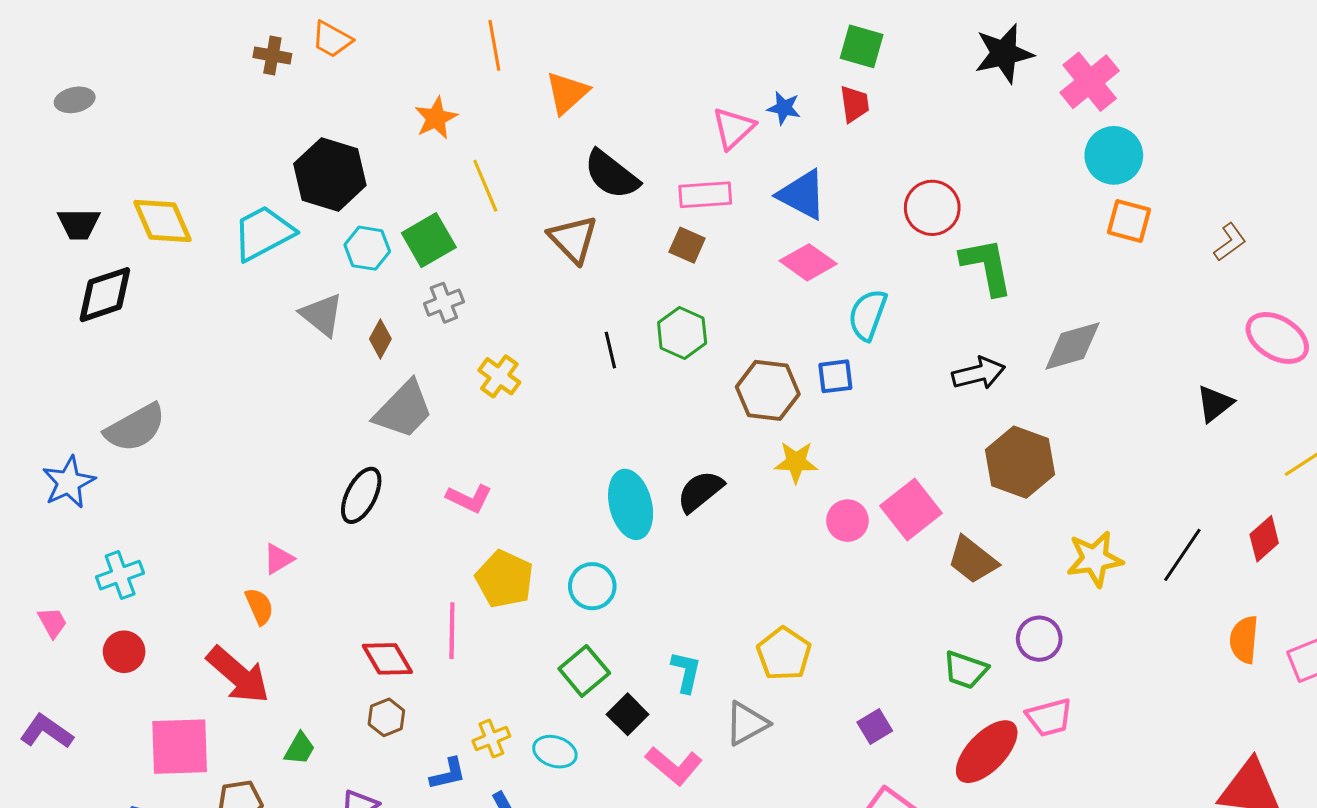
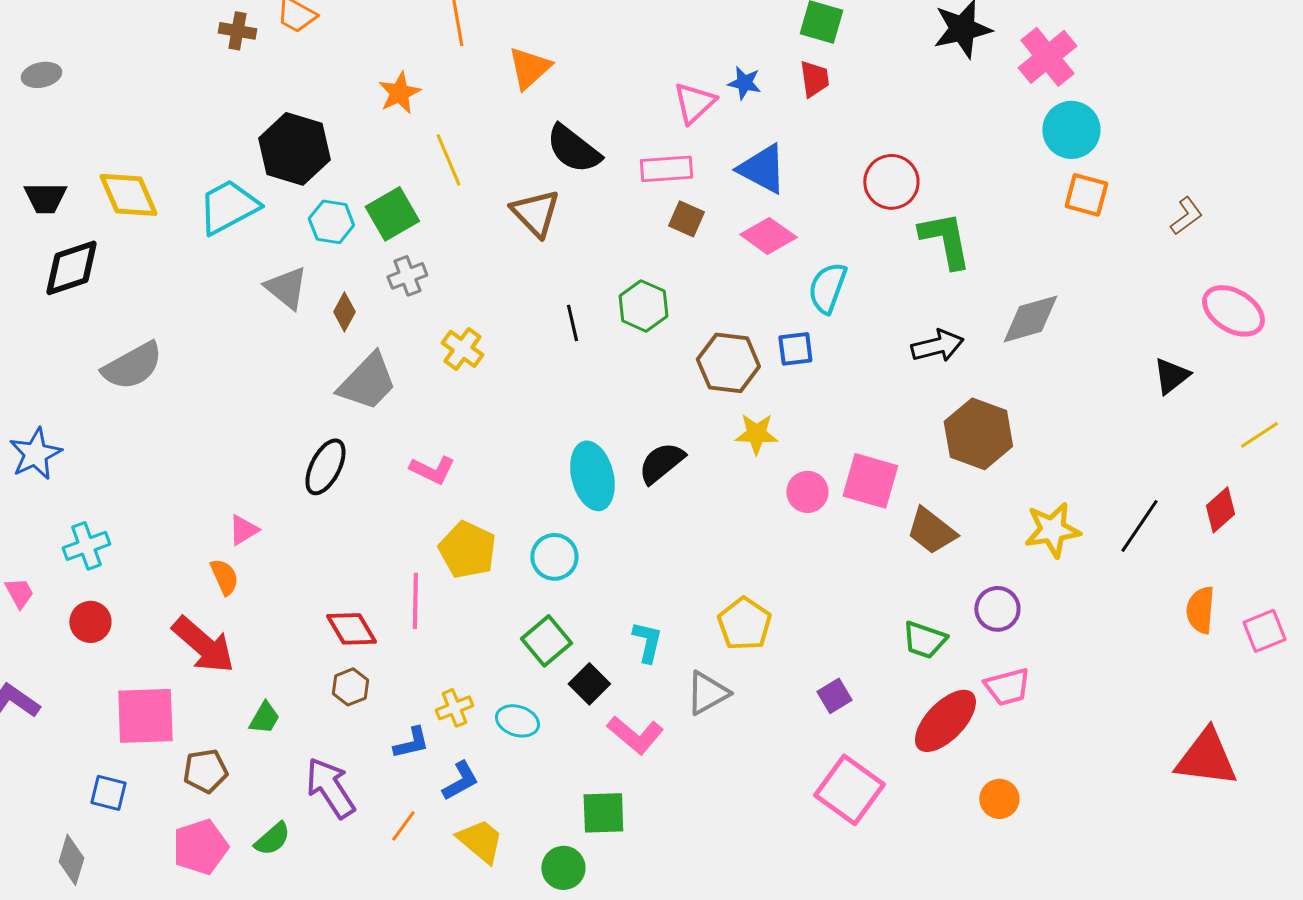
brown square: (687, 245) -> (686, 219), moved
gray semicircle: (135, 428) -> (132, 366), moved
pink square: (911, 509) -> (870, 481), turned -36

